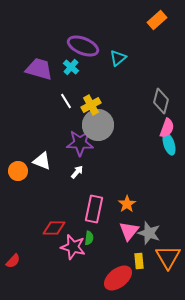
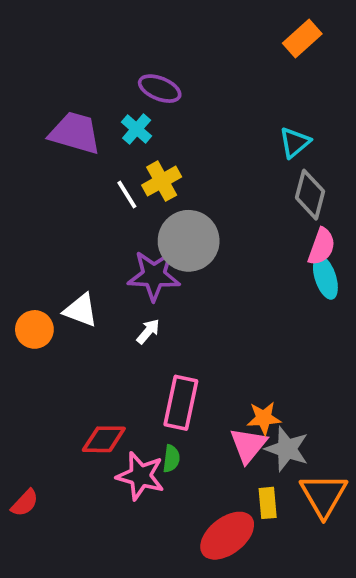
purple ellipse: (83, 46) -> (160, 89), size x0.7
cyan triangle: (118, 58) -> (295, 143), moved
yellow cross: (91, 105) -> (162, 181), moved
orange star: (127, 204) -> (264, 418), moved, turned 30

